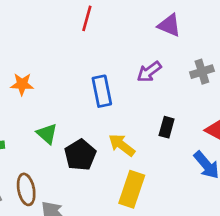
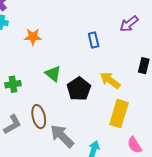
blue rectangle: (102, 91) -> (94, 40), size x0.7

